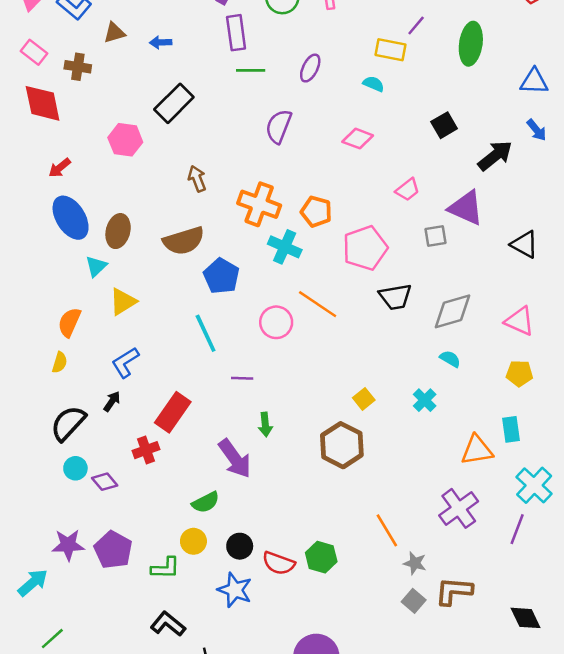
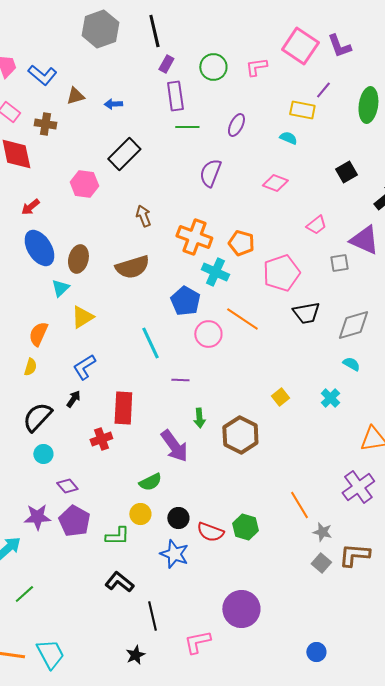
blue pentagon: (221, 276) -> (185, 301), moved
red rectangle: (173, 412) -> (123, 408), turned -32
brown hexagon: (342, 445) -> (240, 435), moved
purple diamond: (105, 482) -> (67, 486), moved

